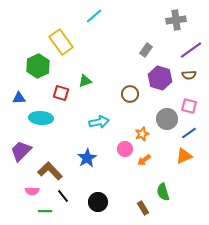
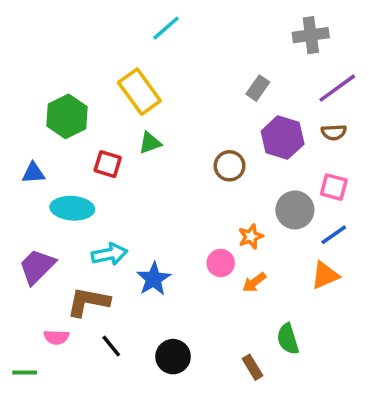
yellow rectangle: (61, 42) -> (139, 92), moved
cyan arrow: (99, 122) -> (109, 254), moved
brown L-shape: (50, 171) -> (88, 302), turned -35
green line: (45, 211) -> (25, 373), moved

